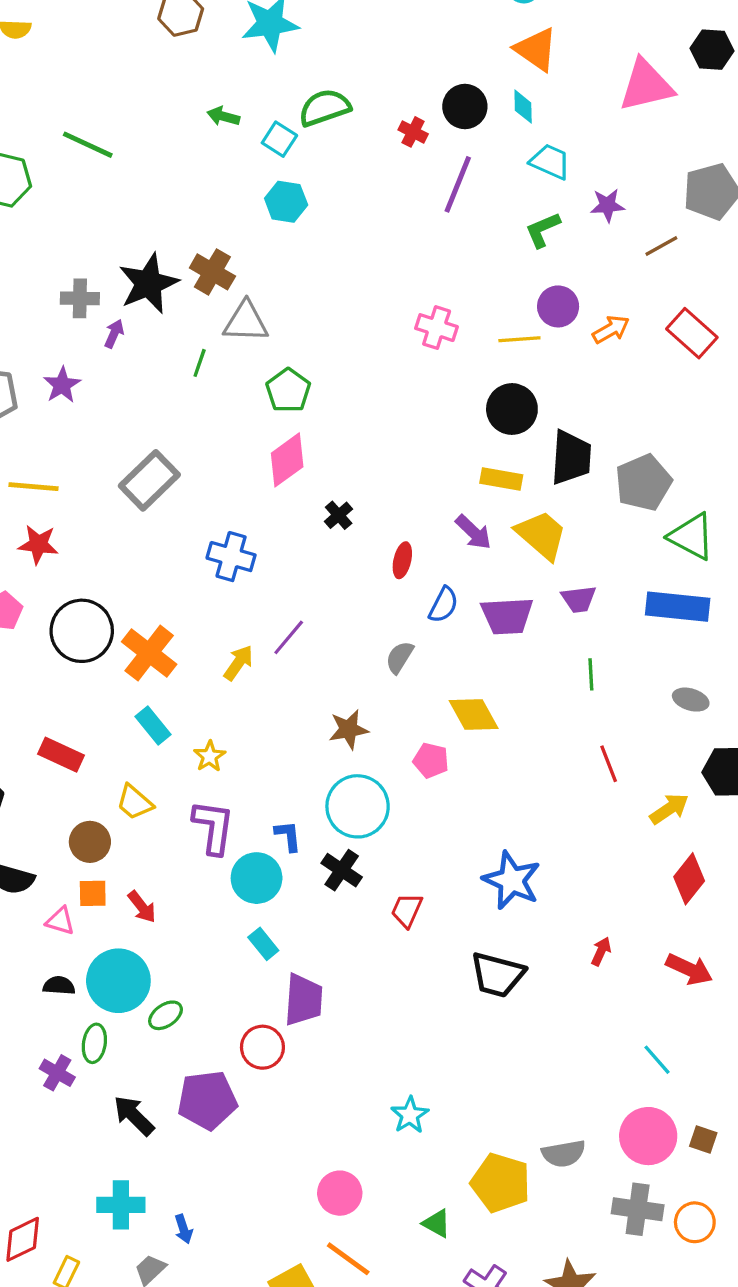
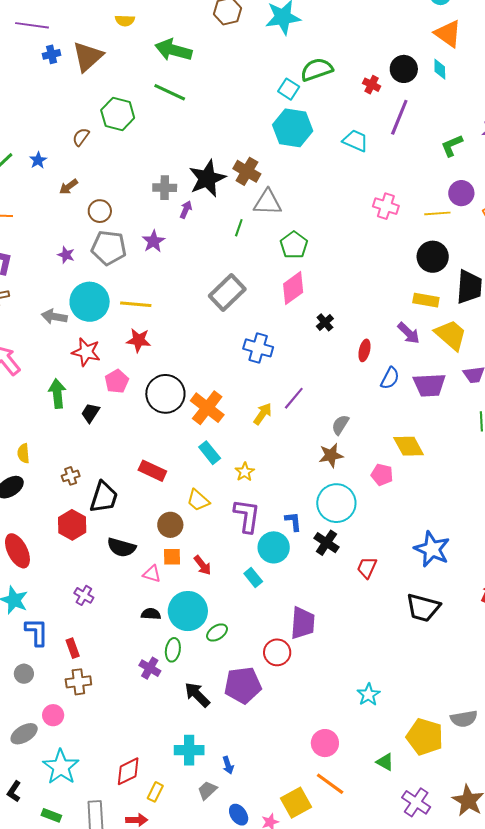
green arrow: (223, 116) -> (173, 50), moved, size x1.8
cyan trapezoid: (550, 162) -> (355, 141), moved
cyan hexagon: (286, 202) -> (293, 128), size x1.5
gray rectangle: (149, 480) -> (227, 293), moved
gray semicircle: (400, 657) -> (340, 425), moved
cyan rectangle: (263, 944) -> (253, 578), moved

